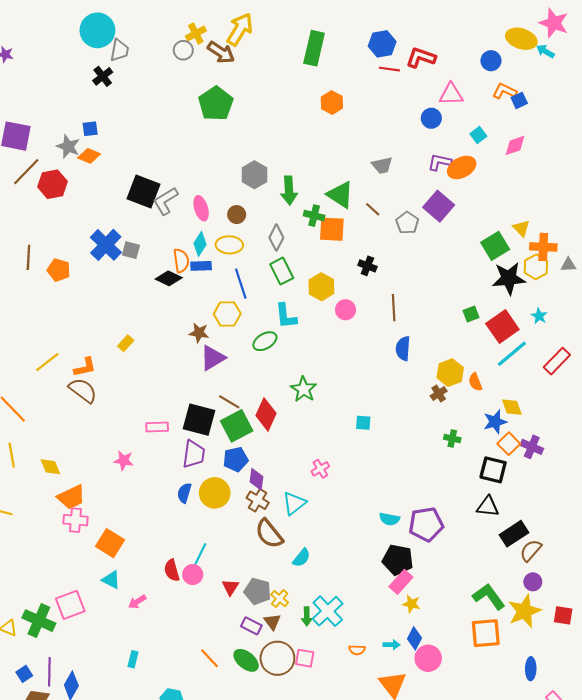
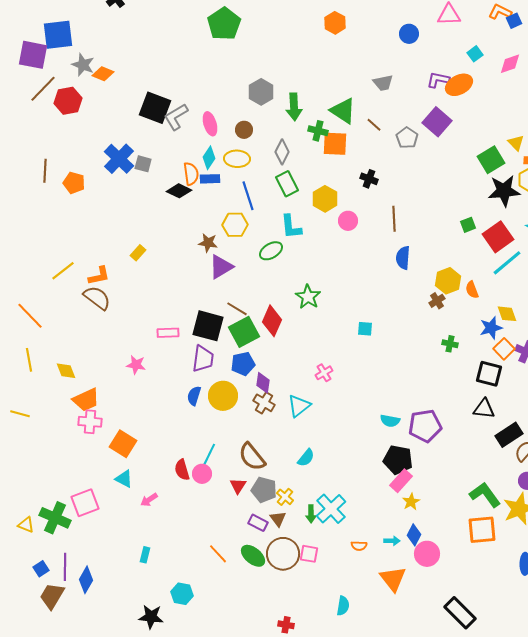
blue circle: (431, 118) -> (409, 34), moved
blue square: (90, 129) -> (58, 35), moved, size x2.0
brown semicircle: (269, 534) -> (252, 457), moved
yellow star: (411, 604) -> (411, 502), turned 30

